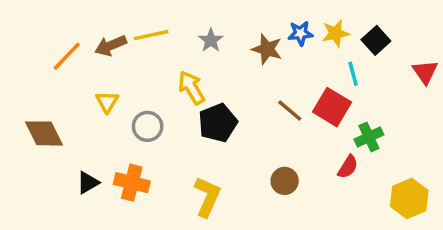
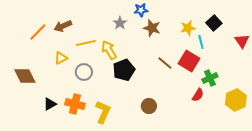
blue star: (300, 33) -> (141, 10), moved
yellow star: (336, 33) -> (188, 28), moved
yellow line: (151, 35) -> (86, 43), moved
yellow triangle: (107, 102) -> (61, 58), turned 32
brown circle: (285, 181) -> (149, 106), moved
yellow L-shape: (207, 197) -> (103, 112), moved
yellow hexagon: (409, 198) -> (236, 100), moved

